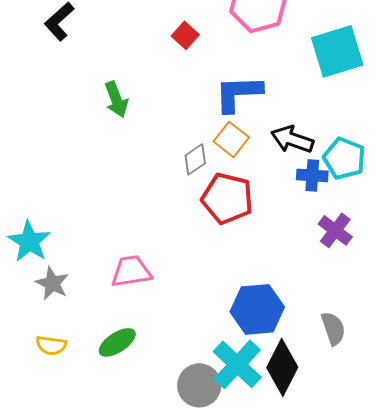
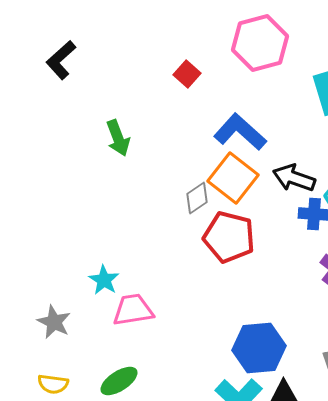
blue L-shape: (238, 93) -> (240, 132), turned 44
orange square: (231, 139) -> (233, 178), size x1.4
cyan star: (29, 241) -> (104, 280), moved, size x0.7

